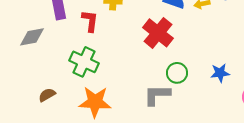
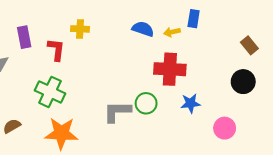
red cross: (158, 33) -> (170, 69), moved, turned -36
gray L-shape: (157, 95) -> (117, 112), moved

